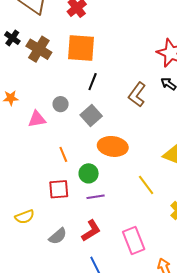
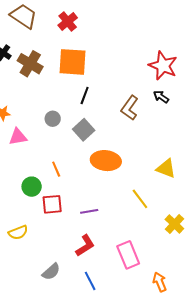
pink triangle: (37, 119) -> (18, 137), moved
green circle: (89, 173) -> (32, 187), moved
gray semicircle: (58, 236) -> (51, 272), moved

